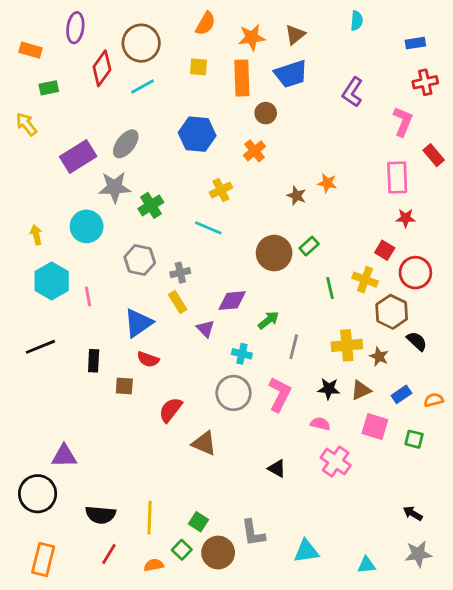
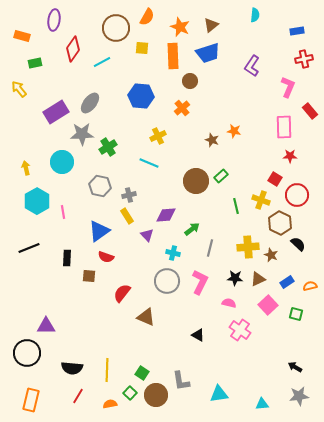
orange star: (252, 37) -> (180, 27), turned 30
brown circle: (141, 43) -> (116, 28), moved
pink square: (375, 427) -> (268, 305), turned 30

